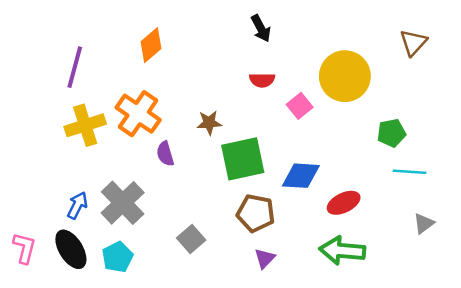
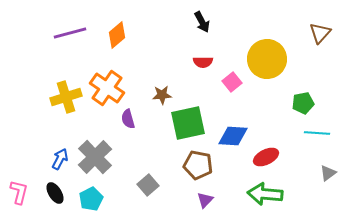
purple line: (75, 67) -> (70, 33), moved, turned 60
black ellipse: (71, 249) -> (55, 193), size x0.7

